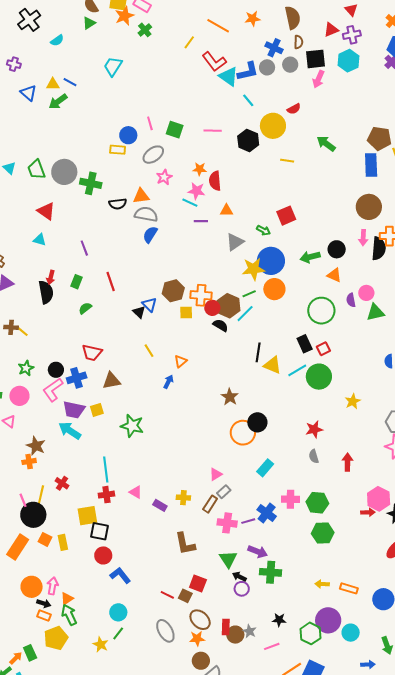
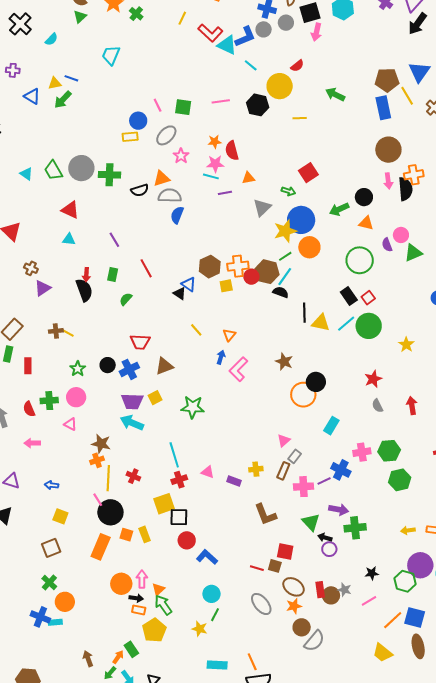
black semicircle: (220, 325) -> (281, 292), moved
pink L-shape: (53, 390) -> (238, 369), moved
yellow line: (40, 498) -> (108, 478), moved

